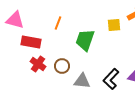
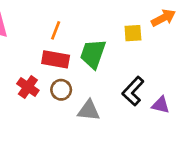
red rectangle: (31, 42) -> (56, 59), moved
black L-shape: (111, 79) -> (133, 91), moved

